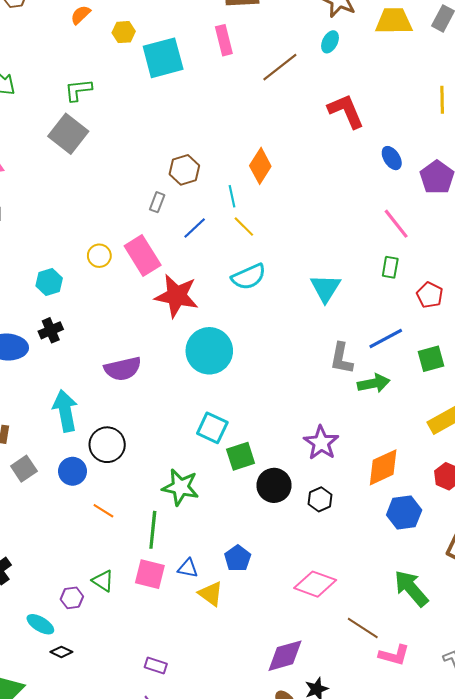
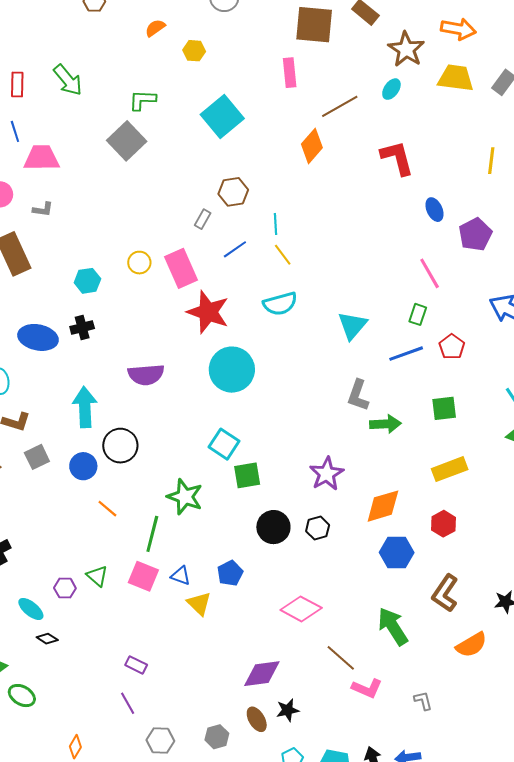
cyan square: (163, 58) -> (222, 117), moved, turned -33
orange diamond: (260, 166) -> (312, 146), moved
blue line: (386, 338) -> (406, 354), moved
black circle: (274, 485) -> (273, 527), moved

